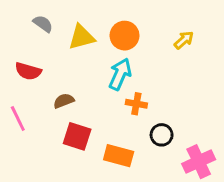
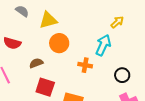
orange circle: (125, 36) -> (59, 43), moved
cyan arrow: (120, 74) -> (103, 45), moved
black circle: (162, 135) -> (122, 75), moved

